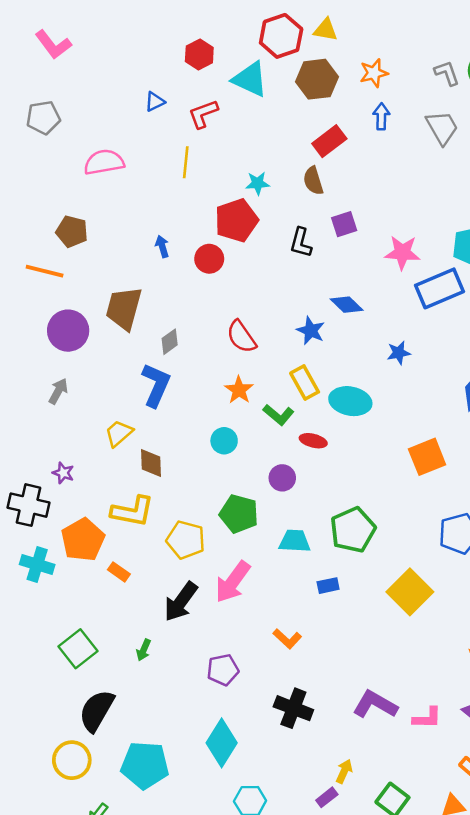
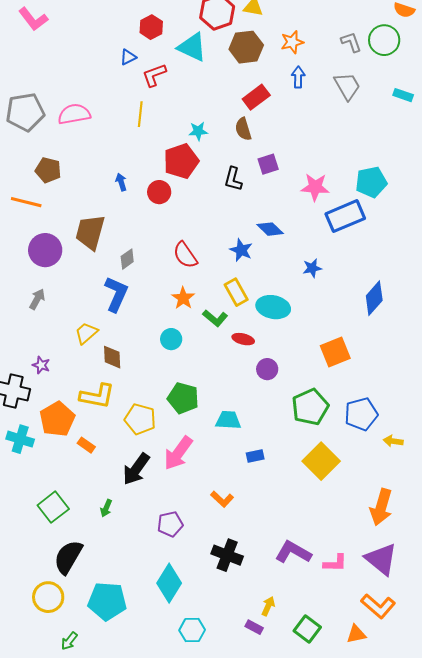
blue triangle: (155, 102) -> (128, 57), moved
gray pentagon: (43, 118) -> (25, 112), moved, size x1.4
purple circle: (282, 478) -> (267, 369), moved
green pentagon: (353, 530) -> (310, 407), moved
purple rectangle: (327, 797) -> (254, 627), turned 66

